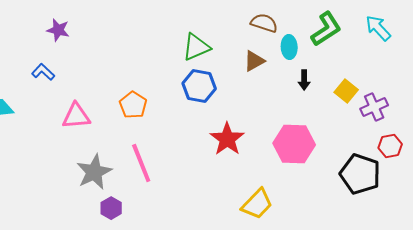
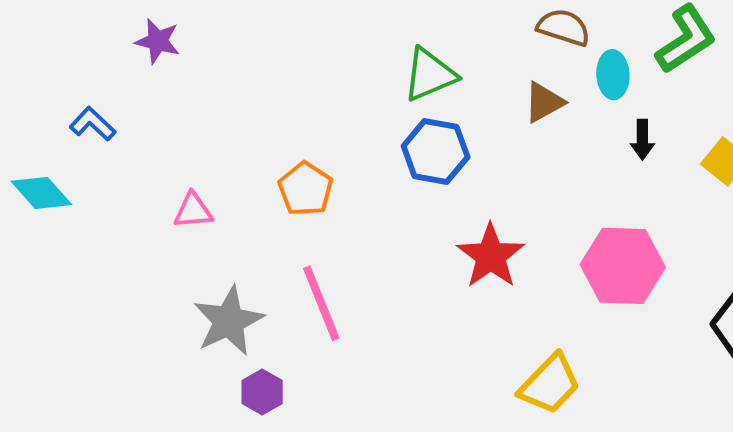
blue L-shape: (43, 72) -> (93, 124), moved
pink triangle: (76, 116) -> (193, 211), size x0.7

